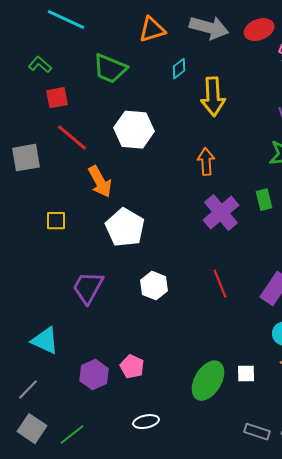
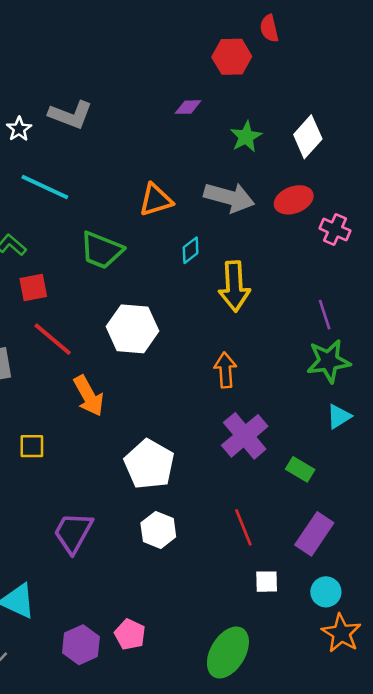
green rectangle: (264, 200) -> (300, 469), moved, turned -45
white pentagon: (125, 228) -> (149, 464), moved
white square: (246, 374) -> (267, 582), moved

